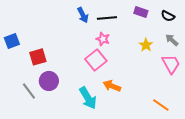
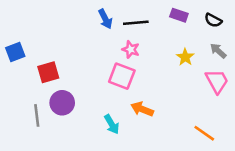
pink square: (96, 60) -> (122, 76), turned -30
gray line: (29, 91) -> (37, 115), turned 30
cyan arrow: (88, 98) -> (112, 124), size x0.7

